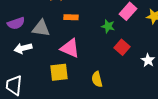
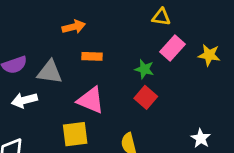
red square: (122, 47) -> (146, 97), moved
white star: (148, 60) -> (201, 138), moved

